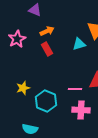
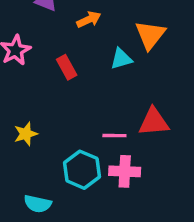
orange arrow: (47, 31) -> (89, 20), moved
cyan hexagon: (46, 101) -> (82, 170), moved

